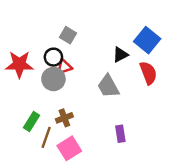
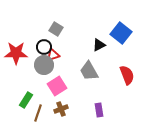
red semicircle: (148, 73) -> (127, 75), moved
brown cross: (64, 118) -> (61, 109), moved
pink square: (69, 148) -> (57, 86), moved

